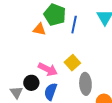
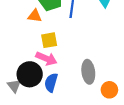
yellow square: (72, 63) -> (49, 40), moved, turned 35
black circle: (31, 83) -> (30, 74), size x1.5

